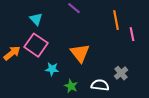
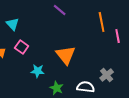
cyan triangle: (36, 19) -> (13, 24), moved
pink square: (36, 45) -> (22, 47), size x0.6

